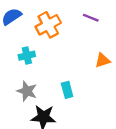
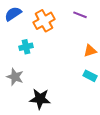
cyan rectangle: (67, 90) -> (90, 76), moved, turned -48
gray star: (27, 91) -> (15, 77), moved

